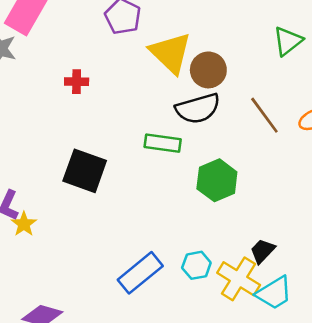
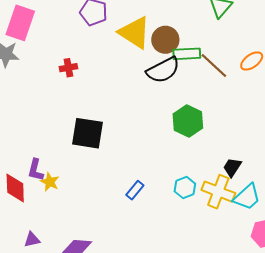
green rectangle: (163, 143) -> (187, 54), moved
blue rectangle: (140, 273) -> (135, 190), moved, size x0.6

